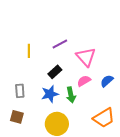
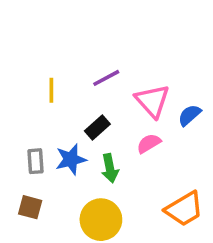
blue semicircle: (107, 81) -> (189, 115), moved
blue star: (50, 94) -> (71, 159), moved
green arrow: (71, 95) -> (110, 168), moved

